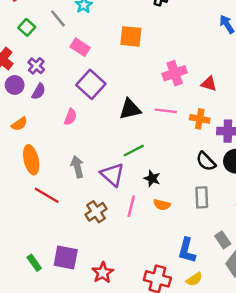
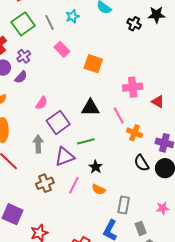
green square: (27, 27) -> (23, 24), size x1.6
orange square: (131, 36) -> (93, 64), moved
purple square: (91, 84) -> (58, 122), moved
pink line: (166, 111) -> (119, 115), turned 42
orange cross: (200, 119) -> (134, 133), moved
purple triangle: (112, 175) -> (65, 157), turned 45
gray rectangle: (202, 197) -> (124, 205), moved

